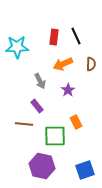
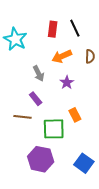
cyan star: (17, 47) -> (15, 39), turned 30
blue square: (85, 170) -> (84, 163), turned -36

